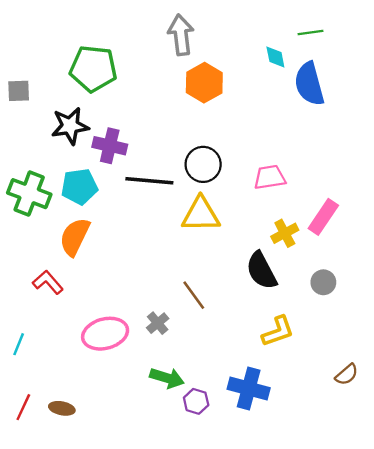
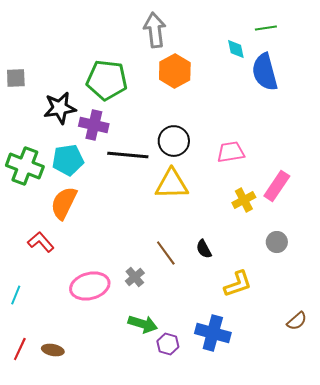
green pentagon: (93, 69) -> (107, 80), moved
black semicircle: (261, 271) -> (204, 249), moved, size x0.6

